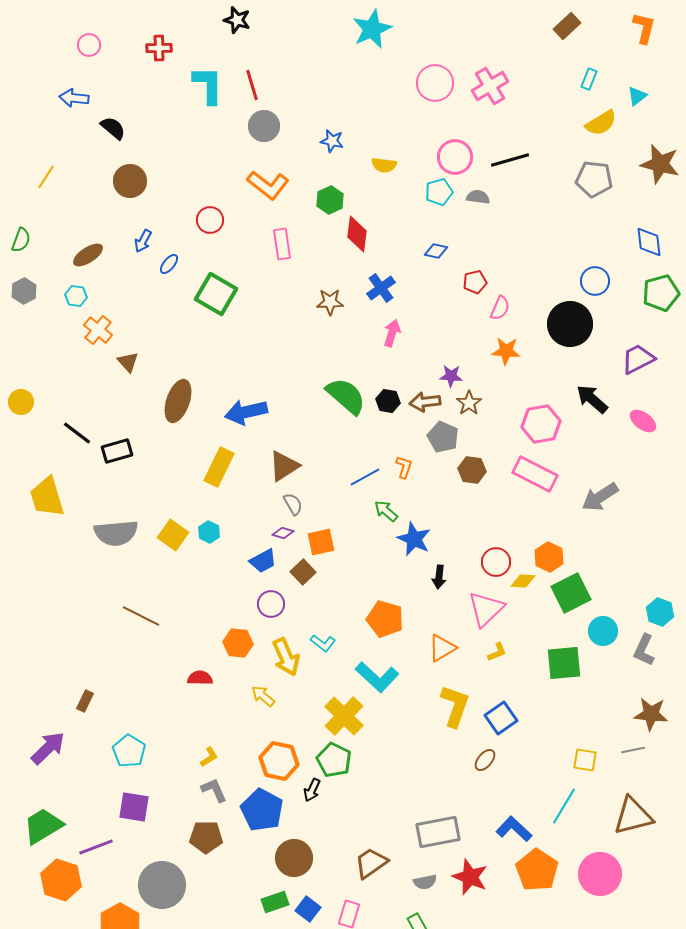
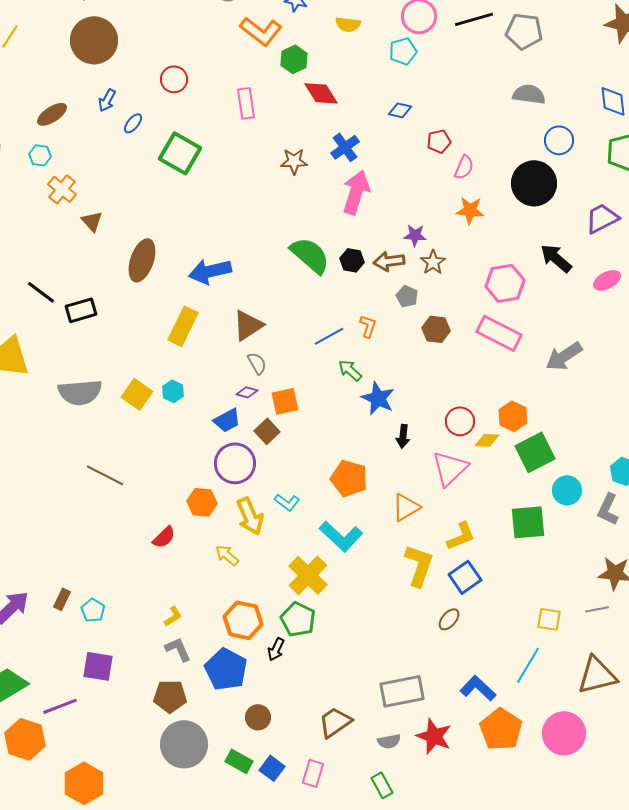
gray pentagon: (594, 179) -> (524, 31), moved
brown circle: (130, 181) -> (94, 40), size x1.4
orange L-shape: (268, 185) -> (261, 31), moved
gray semicircle: (478, 197) -> (529, 94), moved, size x1.4
red diamond: (357, 234) -> (321, 93), turned -39
pink arrow: (392, 333) -> (356, 192), size x1.6
pink ellipse: (643, 421) -> (607, 280), turned -64
gray pentagon: (443, 437) -> (407, 296), size x0.7
purple circle: (271, 604) -> (235, 463), size x1.5
yellow L-shape: (497, 652) -> (461, 536), moved, size x1.5
red semicircle: (200, 678) -> (164, 537), turned 135
brown rectangle: (85, 701) -> (62, 599), moved
cyan pentagon: (129, 751) -> (93, 610), size x0.7
brown circle: (294, 858) -> (258, 717), size x0.7
gray circle: (162, 885) -> (184, 744), moved
green rectangle: (275, 902) -> (239, 761), turned 48

